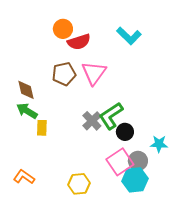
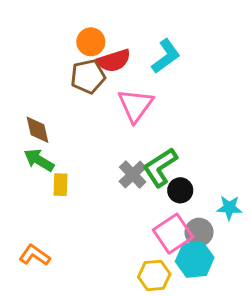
cyan L-shape: (129, 36) -> (166, 56), moved, turned -80
brown pentagon: (64, 74) -> (88, 76), moved
yellow hexagon: (79, 184) -> (154, 275), moved

